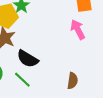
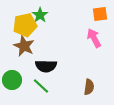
black semicircle: (28, 59) -> (46, 66), turned -30

